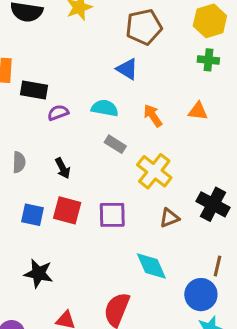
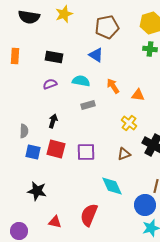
black rectangle: (34, 90) -> (54, 57), moved
orange triangle: (198, 111) -> (138, 95), moved
gray rectangle: (115, 144) -> (88, 105), turned -48
gray semicircle: (19, 162) -> (24, 131), moved
black arrow: (63, 168) -> (53, 121), turned -136
yellow cross: (154, 171) -> (129, 123), moved, size x0.7

